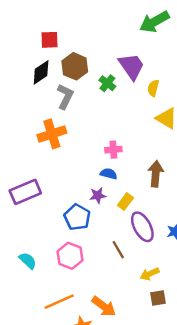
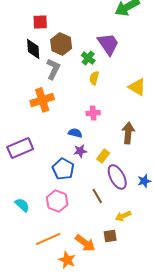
black diamond: (41, 72) -> (33, 49), turned -60
yellow semicircle: (153, 88) -> (94, 78), moved
blue semicircle: (109, 174) -> (75, 133), moved
brown square: (158, 298) -> (110, 236), moved

